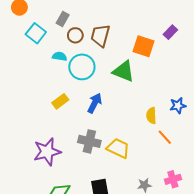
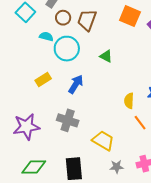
orange square: (144, 46) -> (130, 16), moved
green triangle: (123, 71) -> (106, 56), size x0.6
yellow trapezoid: (118, 148) -> (103, 141), moved

